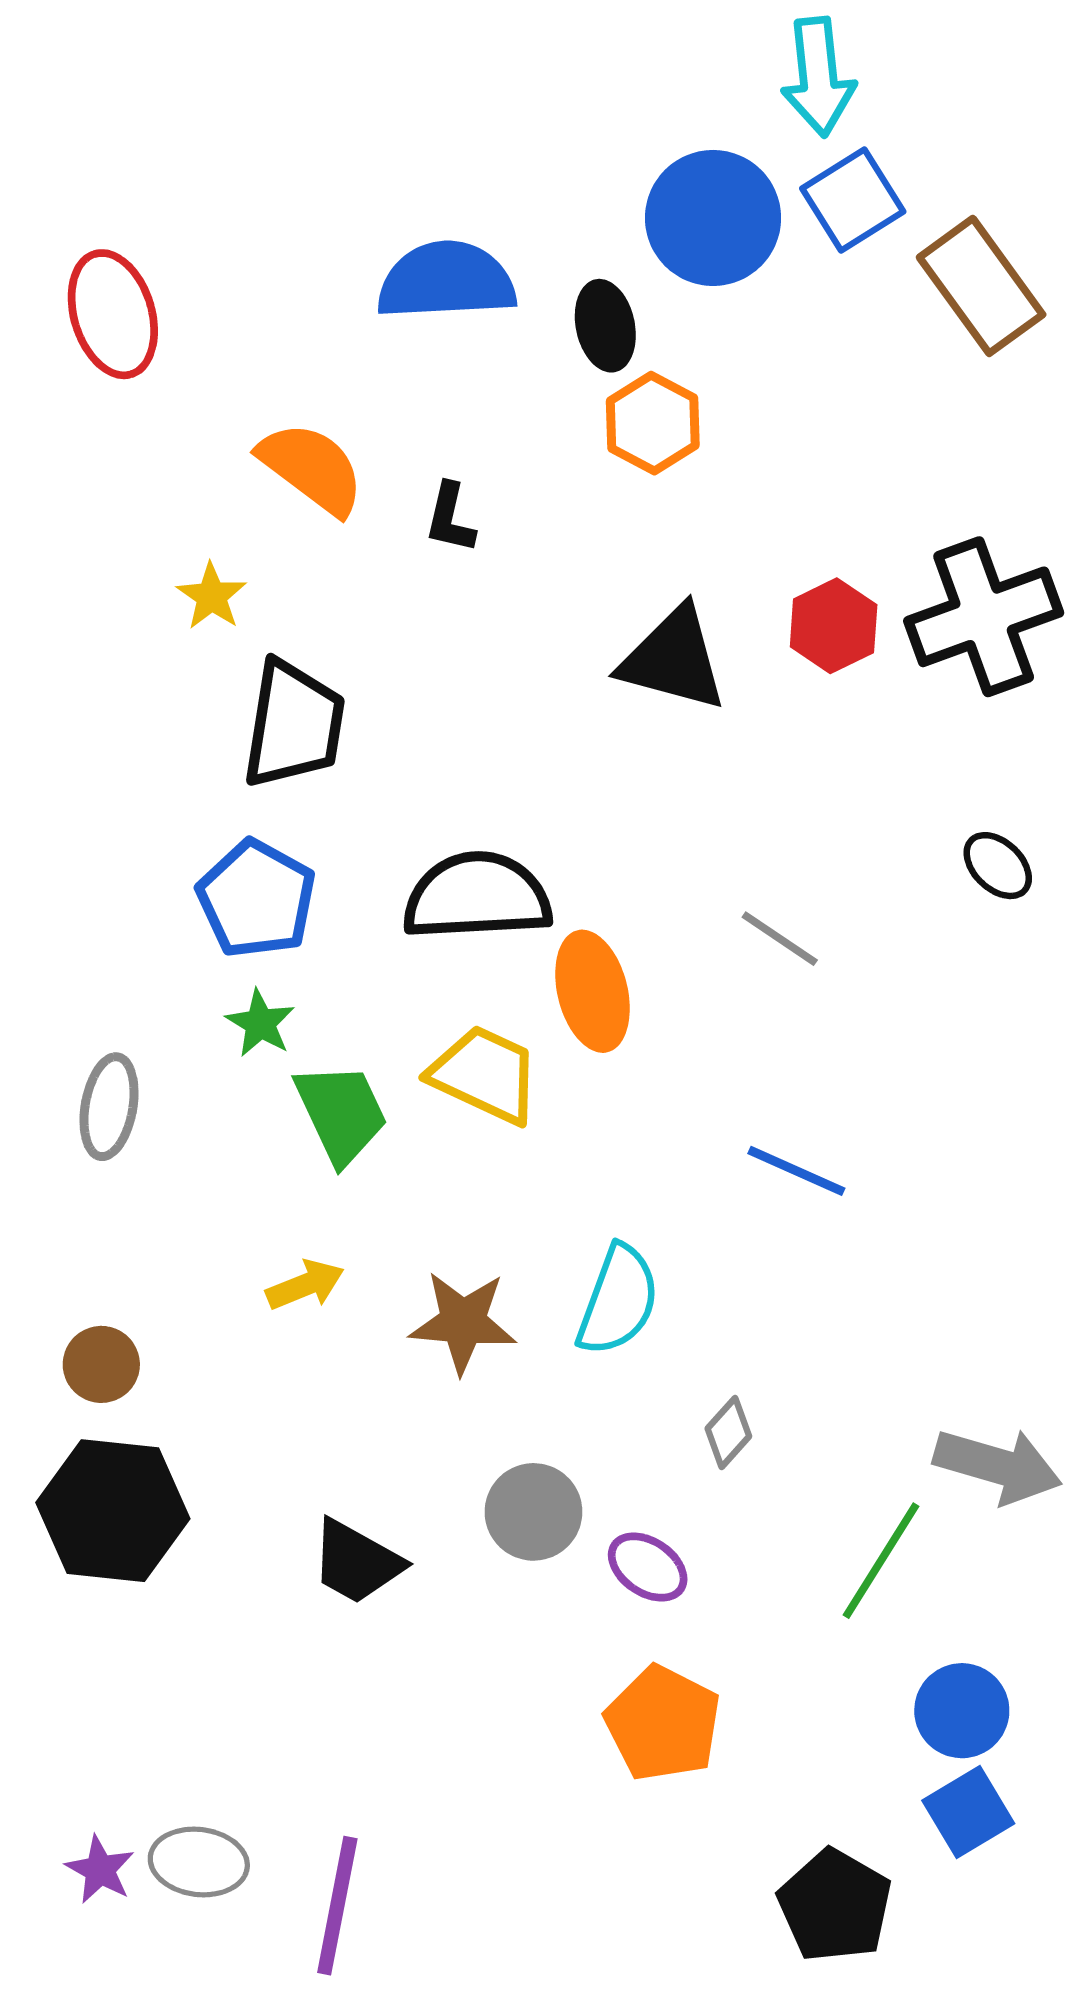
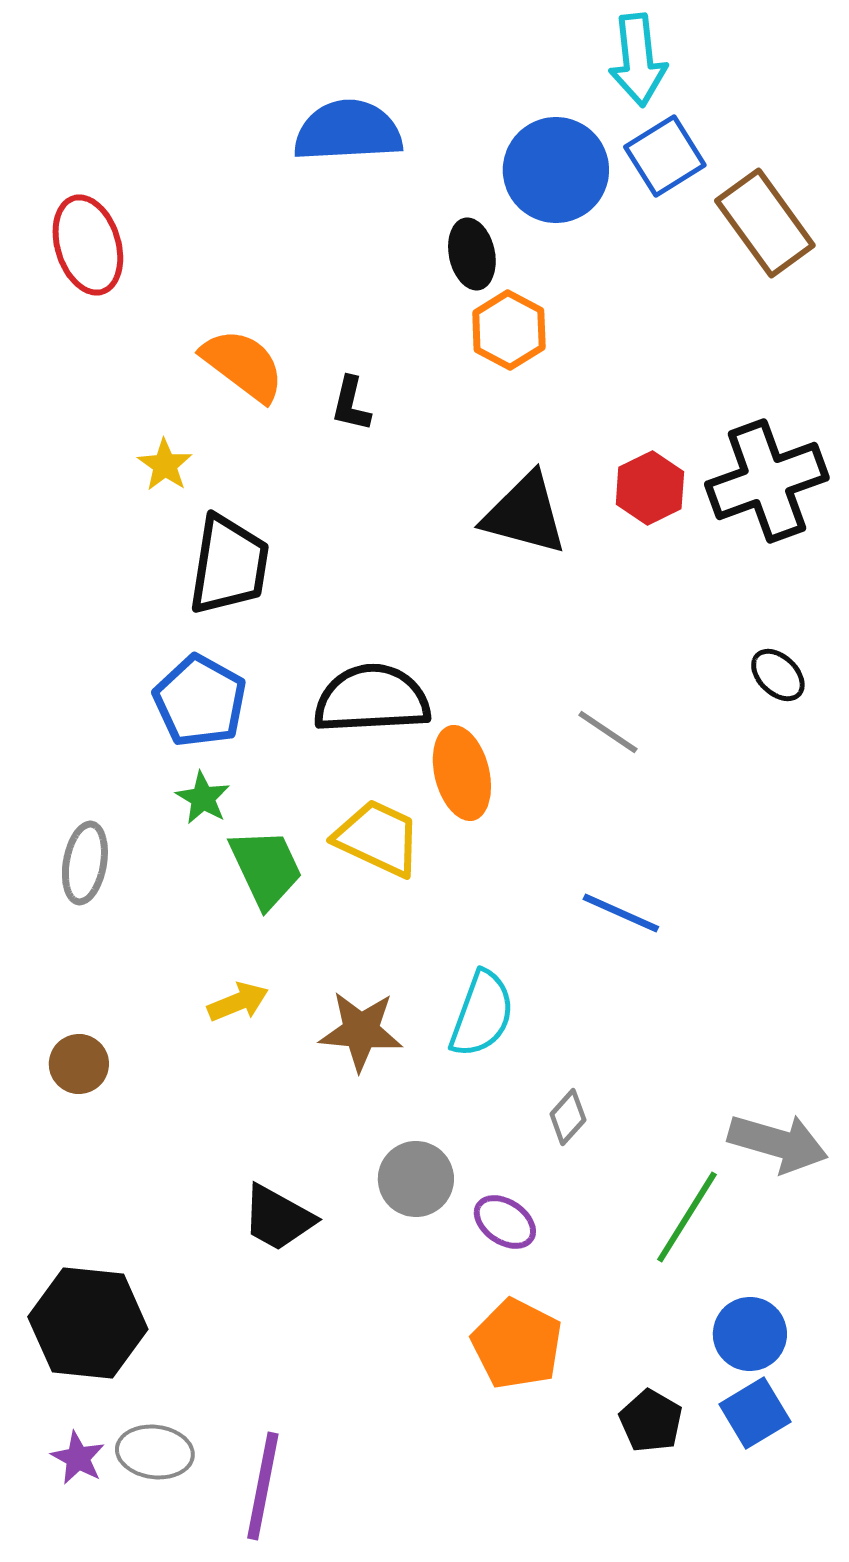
blue semicircle: (446, 281) -> (348, 131), moved
black hexagon: (113, 1511) -> (88, 1323), moved
black pentagon: (835, 1906) -> (651, 1421), moved, size x0.7

